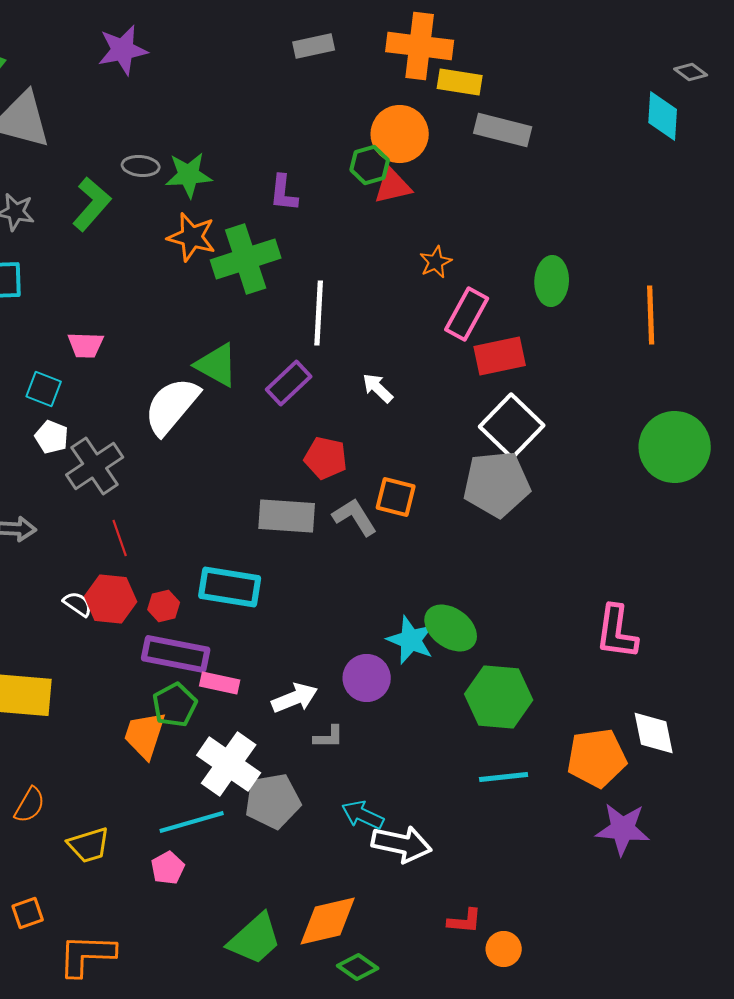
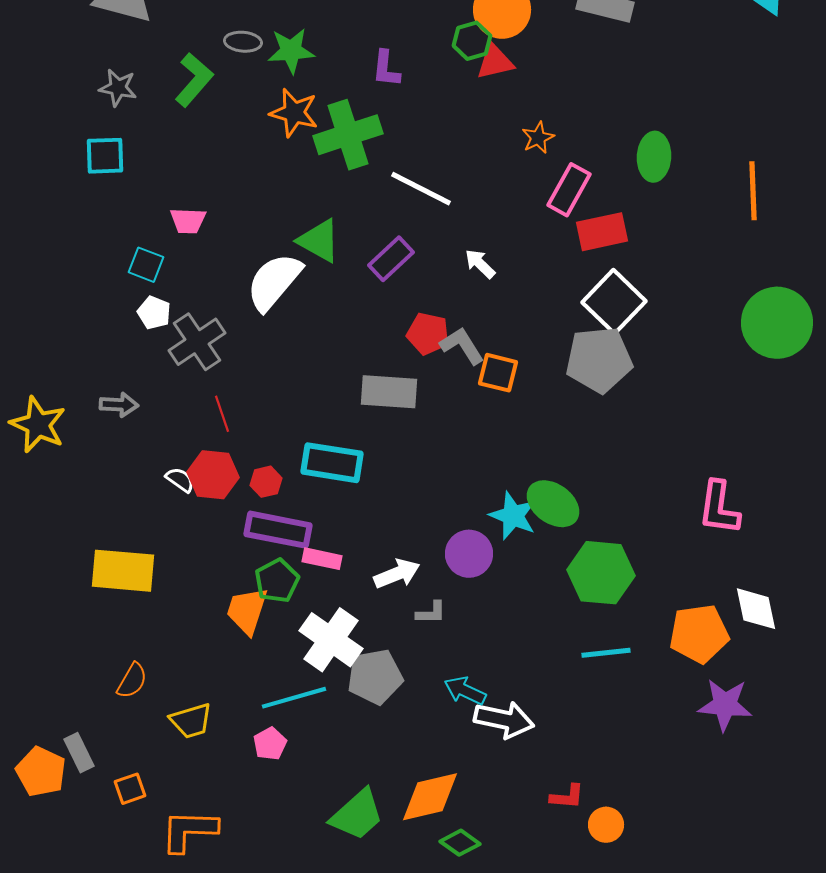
white line: (319, 313) -> (421, 189), turned -66
gray L-shape: (355, 517) -> (462, 346), moved

